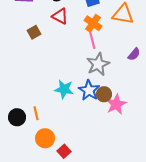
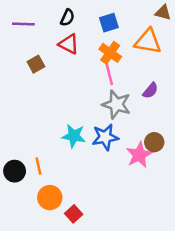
purple semicircle: (134, 54) -> (150, 91), moved
gray star: (98, 64) -> (116, 104), turned -30
blue star: (89, 90) -> (105, 137), turned 30
brown circle: (104, 94) -> (154, 142), moved

